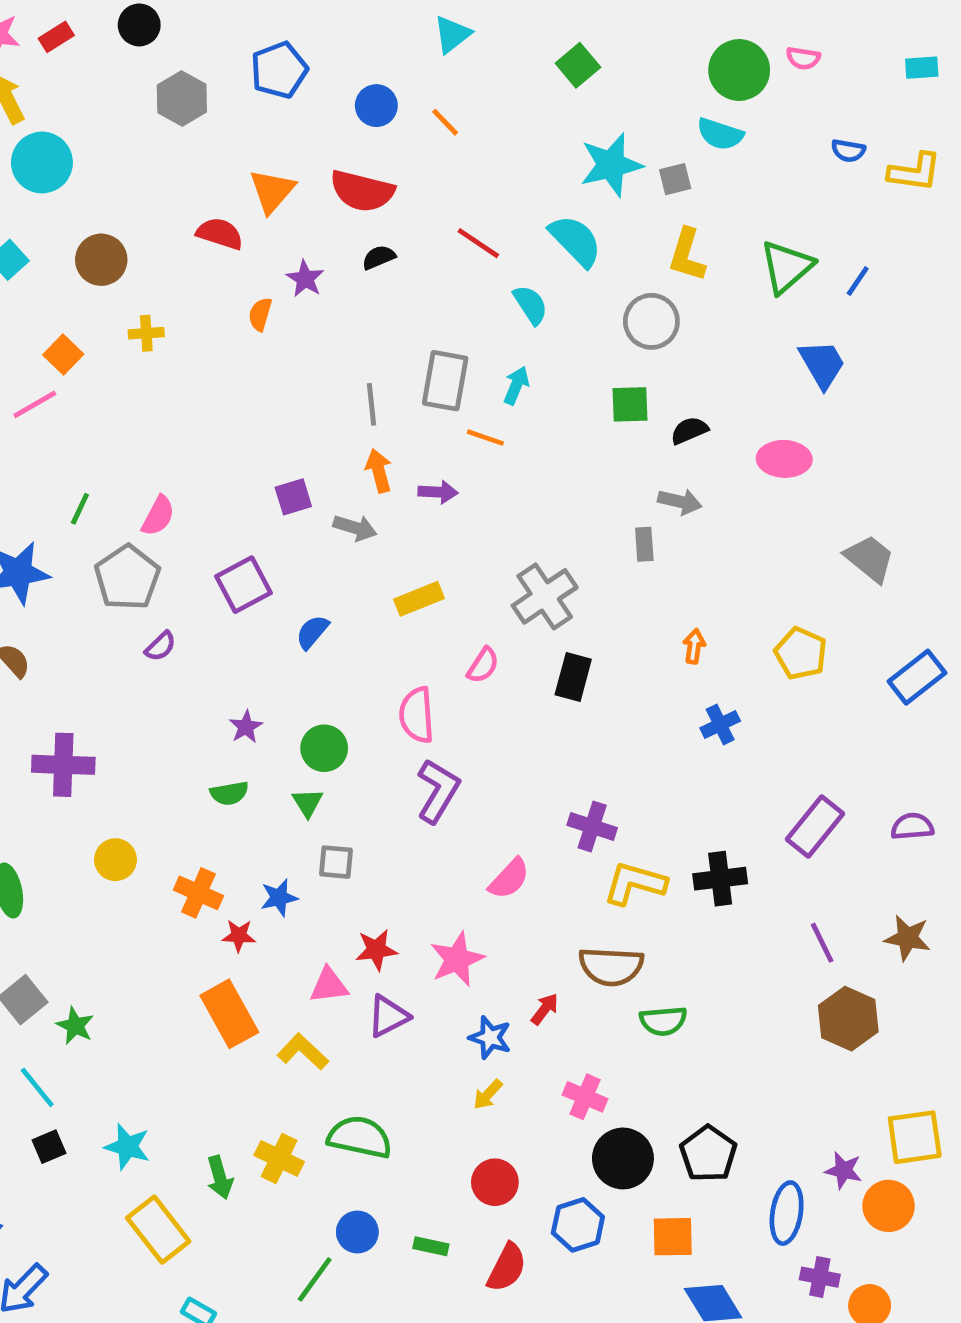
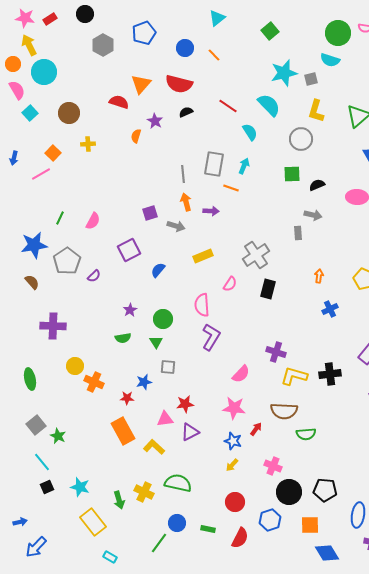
gray pentagon: (127, 577) -> (67, 261), moved
orange cross: (198, 893) -> (94, 382), moved
pink star: (457, 959) -> (234, 408), moved, turned 30
black pentagon: (708, 1154) -> (325, 490), turned -30

